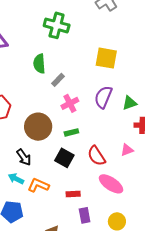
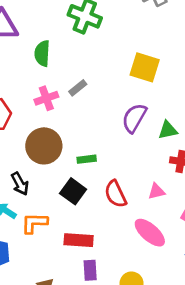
green semicircle: (39, 64) -> (42, 53), moved
pink cross: (70, 103) -> (46, 98), moved
pink ellipse: (111, 184) -> (150, 233), moved
orange L-shape: (38, 185) -> (34, 223), turned -30
red rectangle: (73, 194) -> (79, 240), size x1.5

